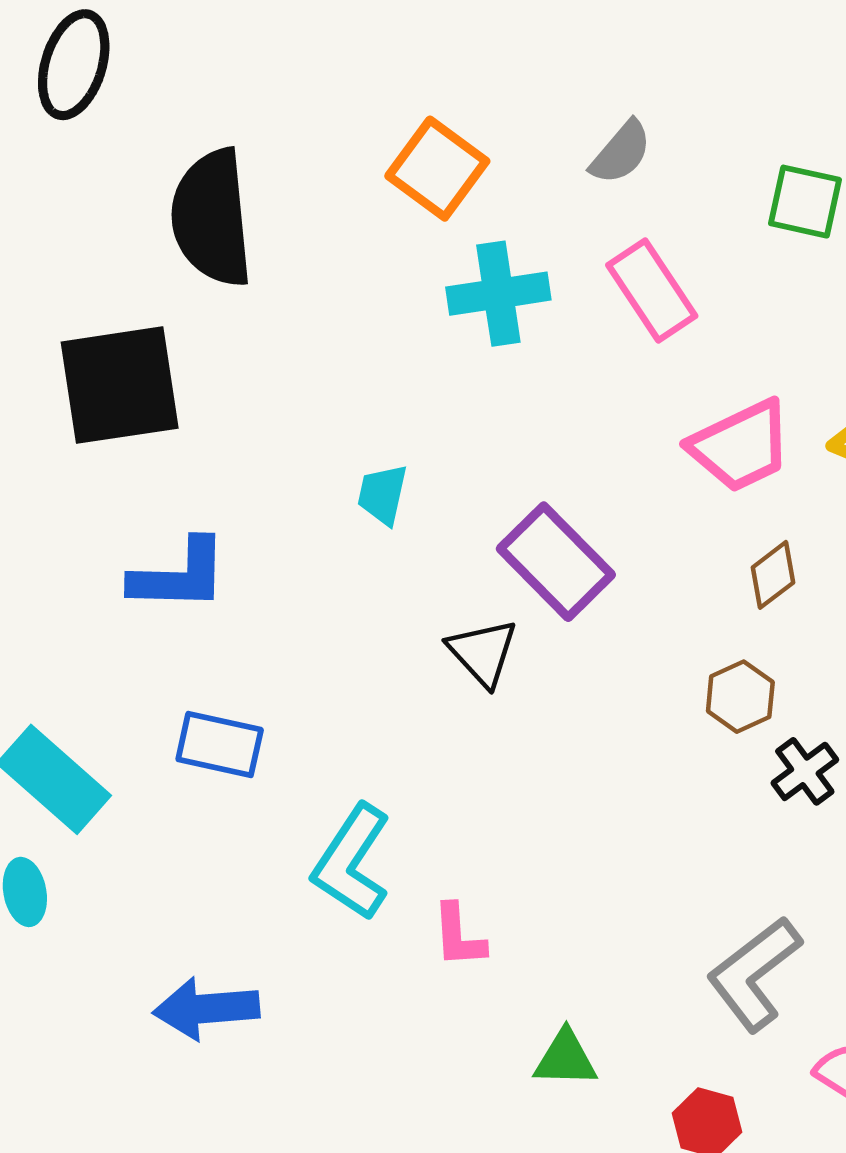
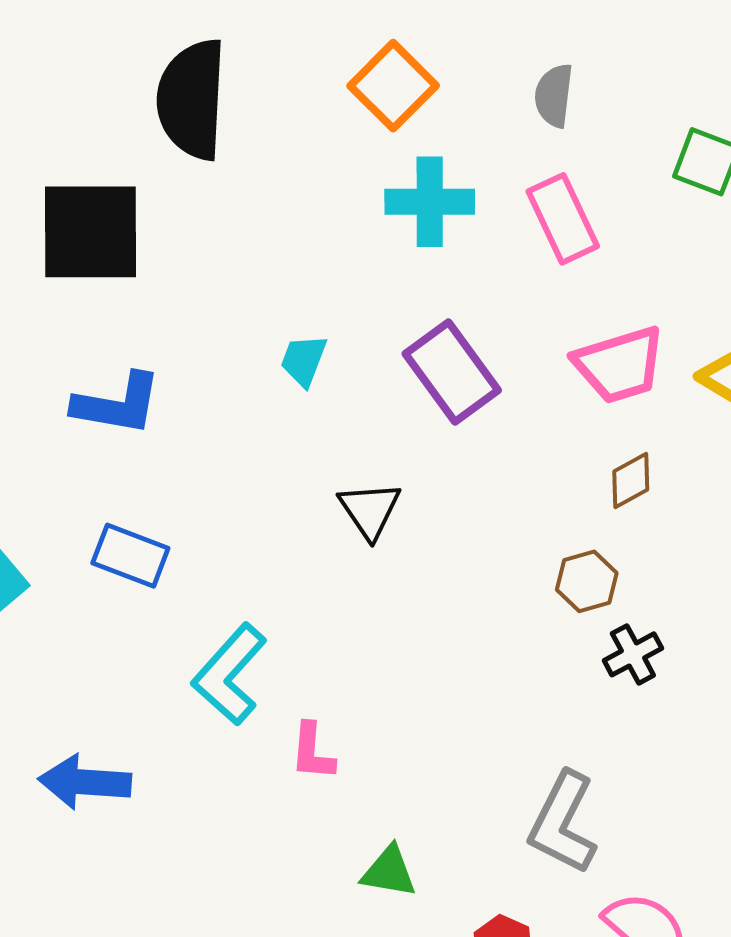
gray semicircle: (621, 152) -> (554, 95), turned 138
purple rectangle: (556, 562) -> (452, 372), moved
gray L-shape: (754, 974) -> (563, 823), turned -34

